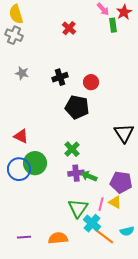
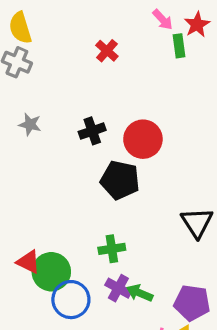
red circle: (91, 82) -> (143, 139), size x1.5
red triangle: (21, 136) -> (28, 262), moved
green cross: (72, 149) -> (112, 249), turned 35
blue circle: (19, 169) -> (71, 300), moved
purple cross: (76, 173) -> (118, 288), turned 35

